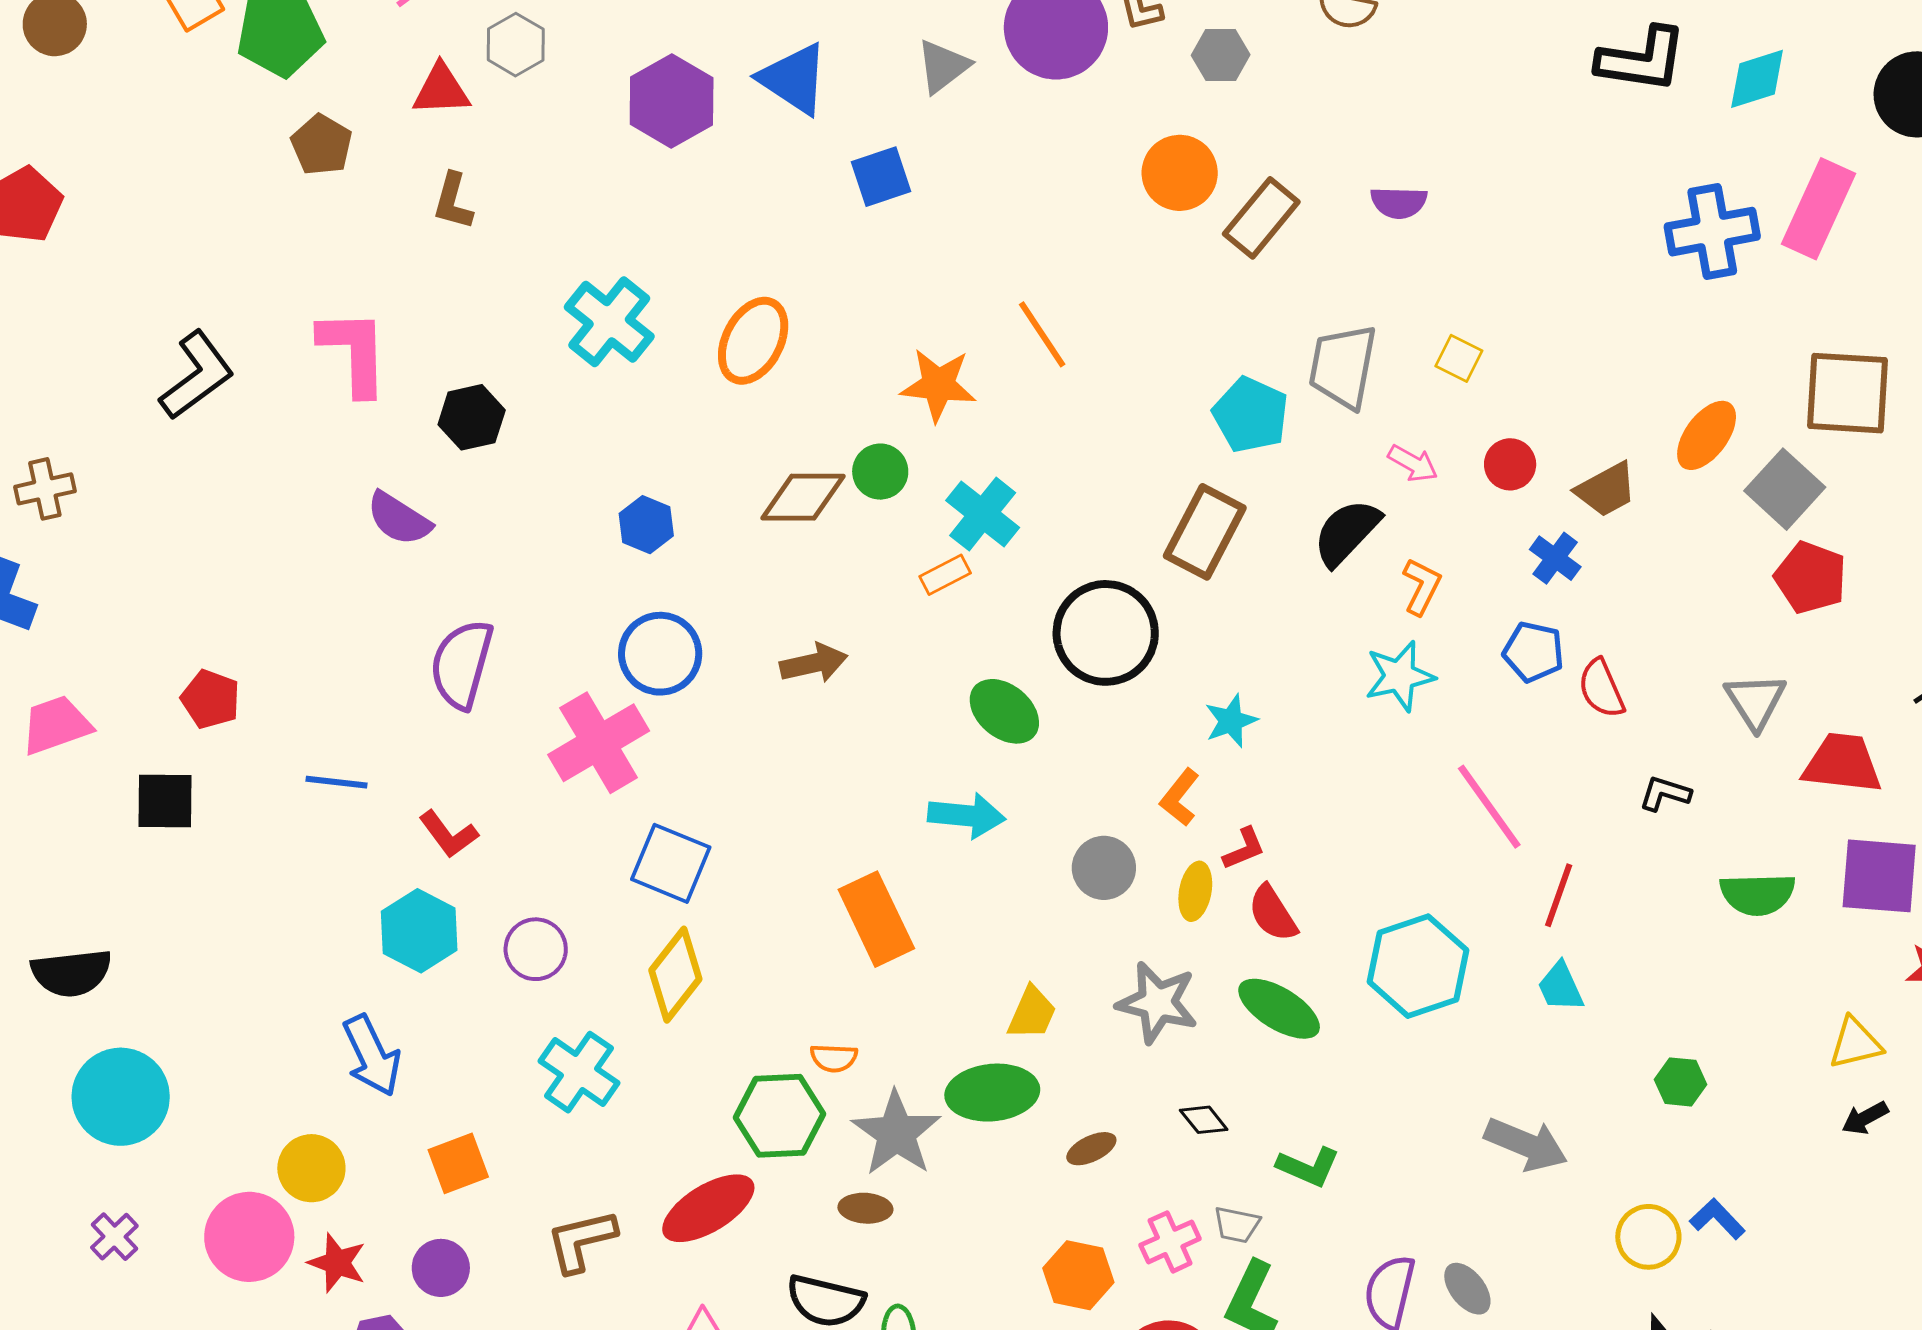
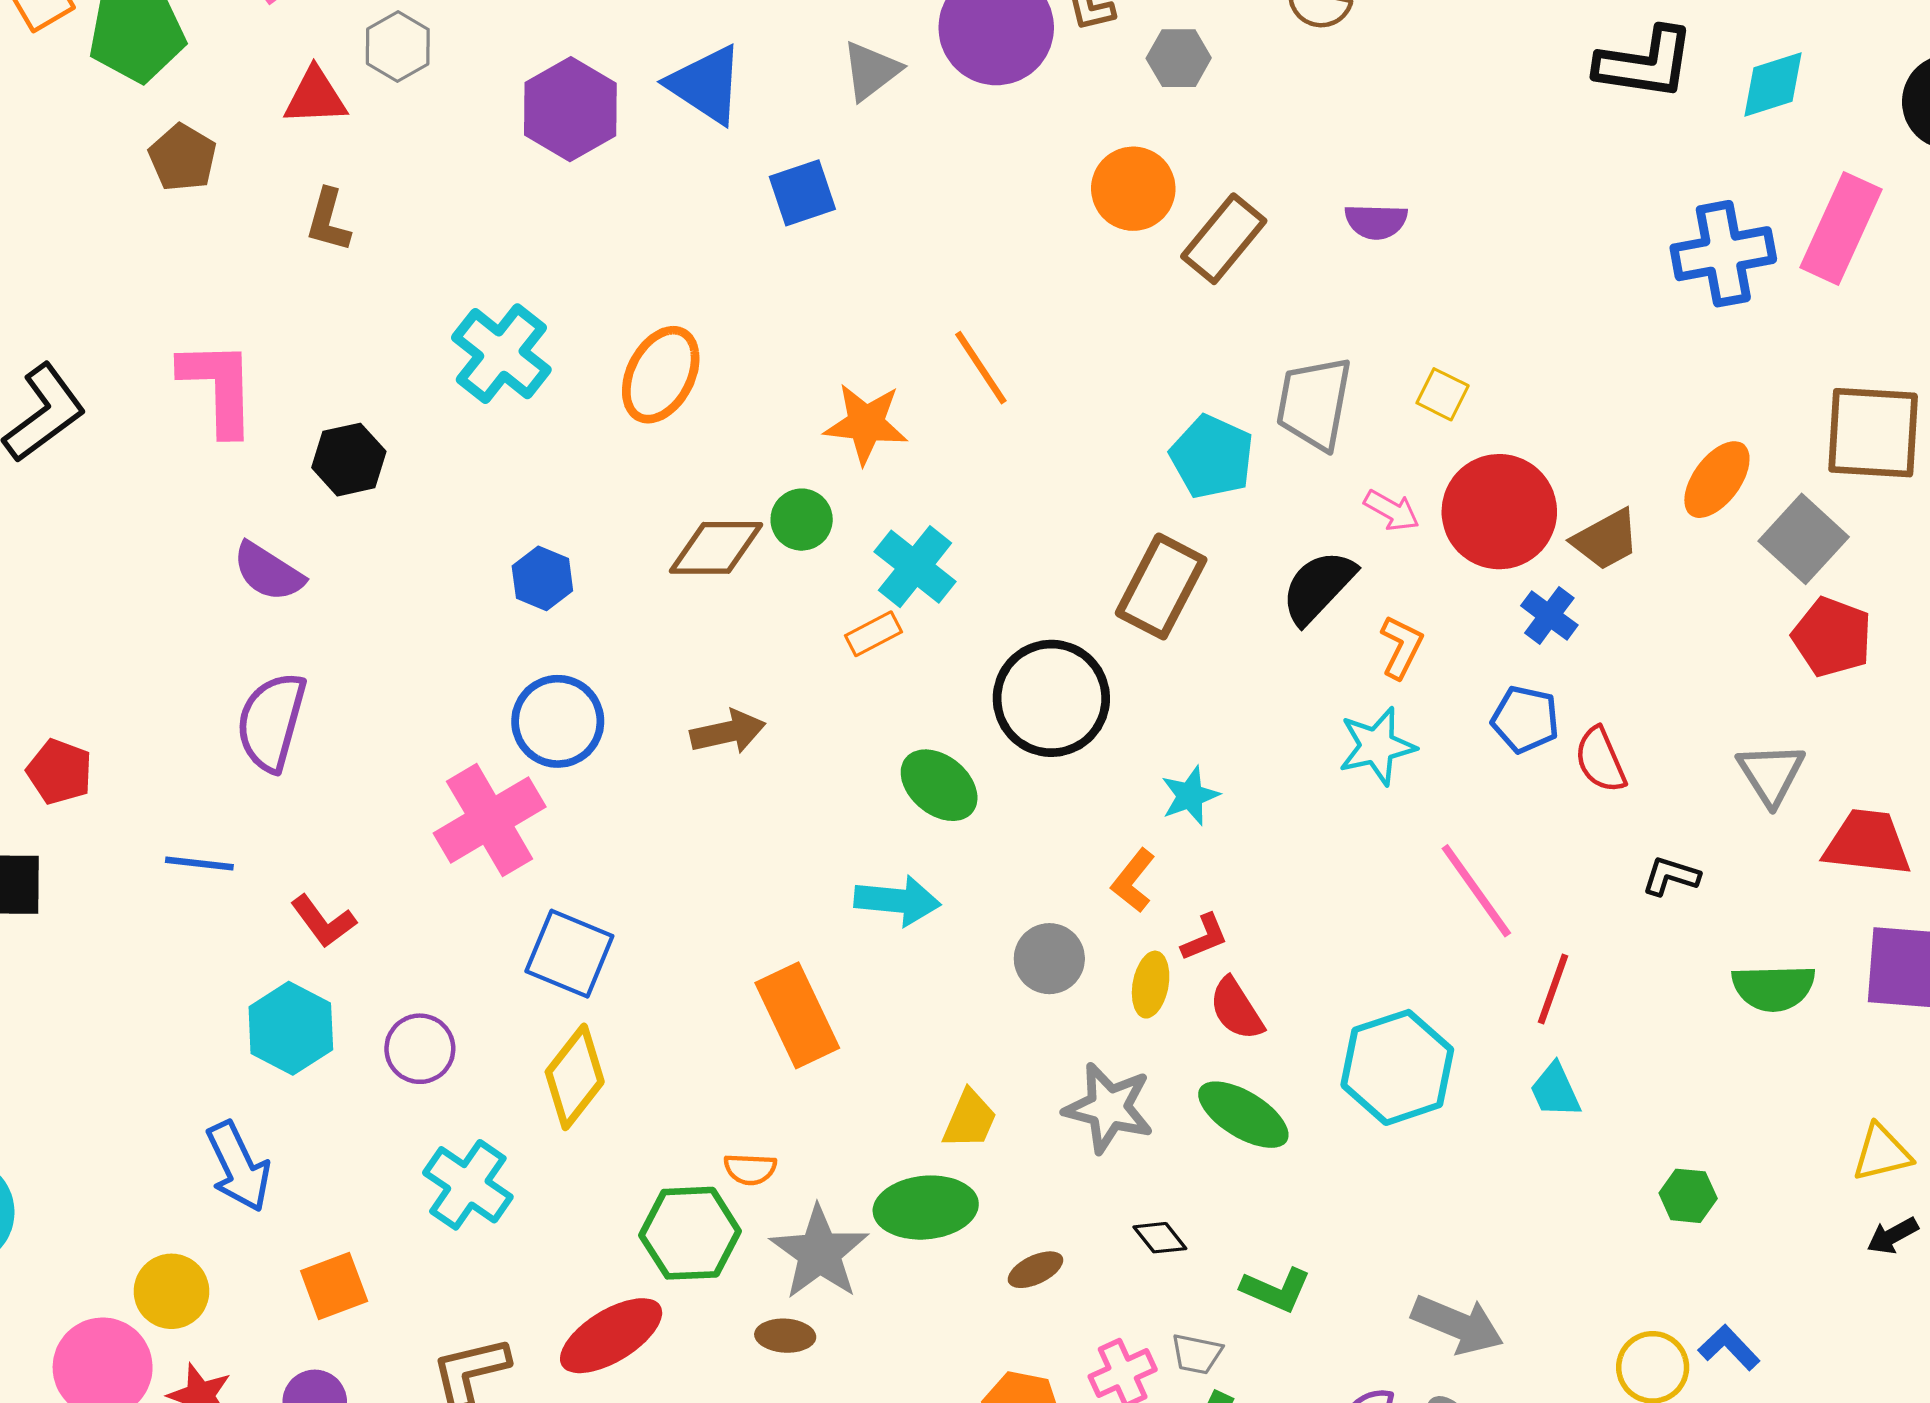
red circle: (1510, 464) -> (1499, 512), size x2.0
purple semicircle: (462, 664) -> (271, 722), moved
gray arrow: (1526, 1144) -> (1458, 1325), moved

